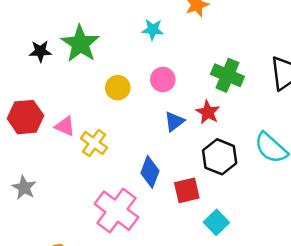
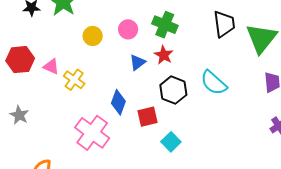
green cross: (227, 75) -> (165, 25), moved

